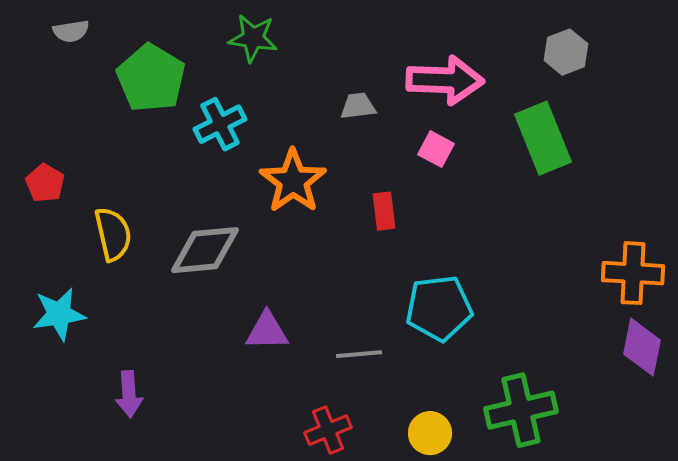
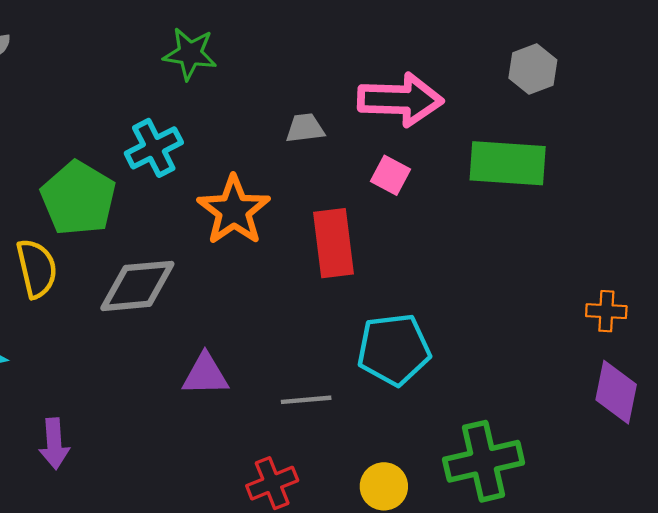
green pentagon: (151, 78) -> (78, 198), moved
green rectangle: (543, 138) -> (508, 163), turned -64
red rectangle: (384, 211) -> (334, 243), size x1.6
orange cross: (633, 273) -> (606, 311), size x0.6

